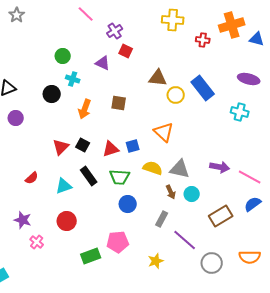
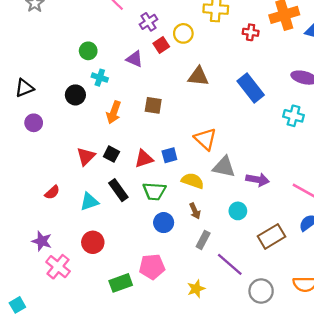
red square: (126, 51) -> (161, 45), turned 32
yellow circle: (176, 95) -> (183, 33), moved
purple arrow: (220, 167) -> (258, 180), moved
gray triangle: (180, 169) -> (224, 167), moved
brown arrow: (171, 192) -> (195, 211), moved
pink cross: (37, 242) -> (58, 267), size x1.5

